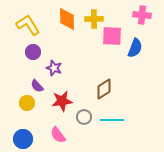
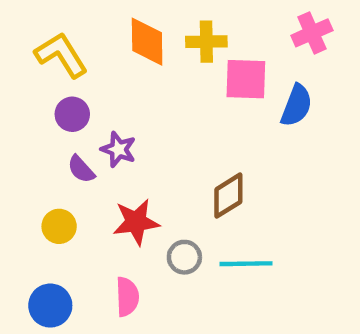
pink cross: (142, 15) -> (312, 33), turned -30
purple semicircle: (37, 86) -> (81, 169), moved
pink semicircle: (58, 135) -> (127, 297), turned -144

